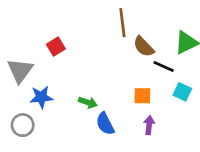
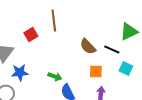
brown line: (122, 23) -> (54, 21), moved
brown semicircle: (144, 47) -> (88, 47), moved

